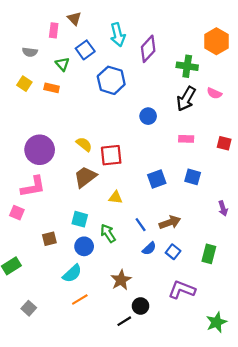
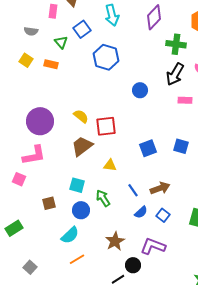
purple diamond: (148, 49) -> (154, 17), moved
pink rectangle: (186, 139) -> (185, 100), moved
purple L-shape: (182, 290) -> (153, 246), moved

